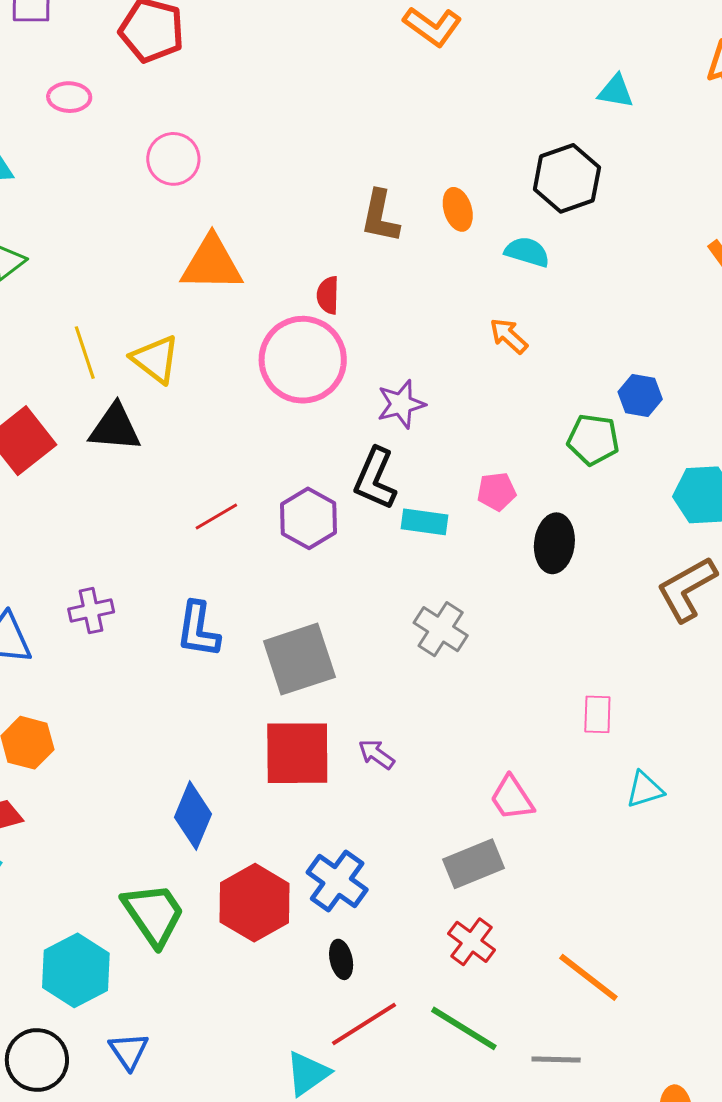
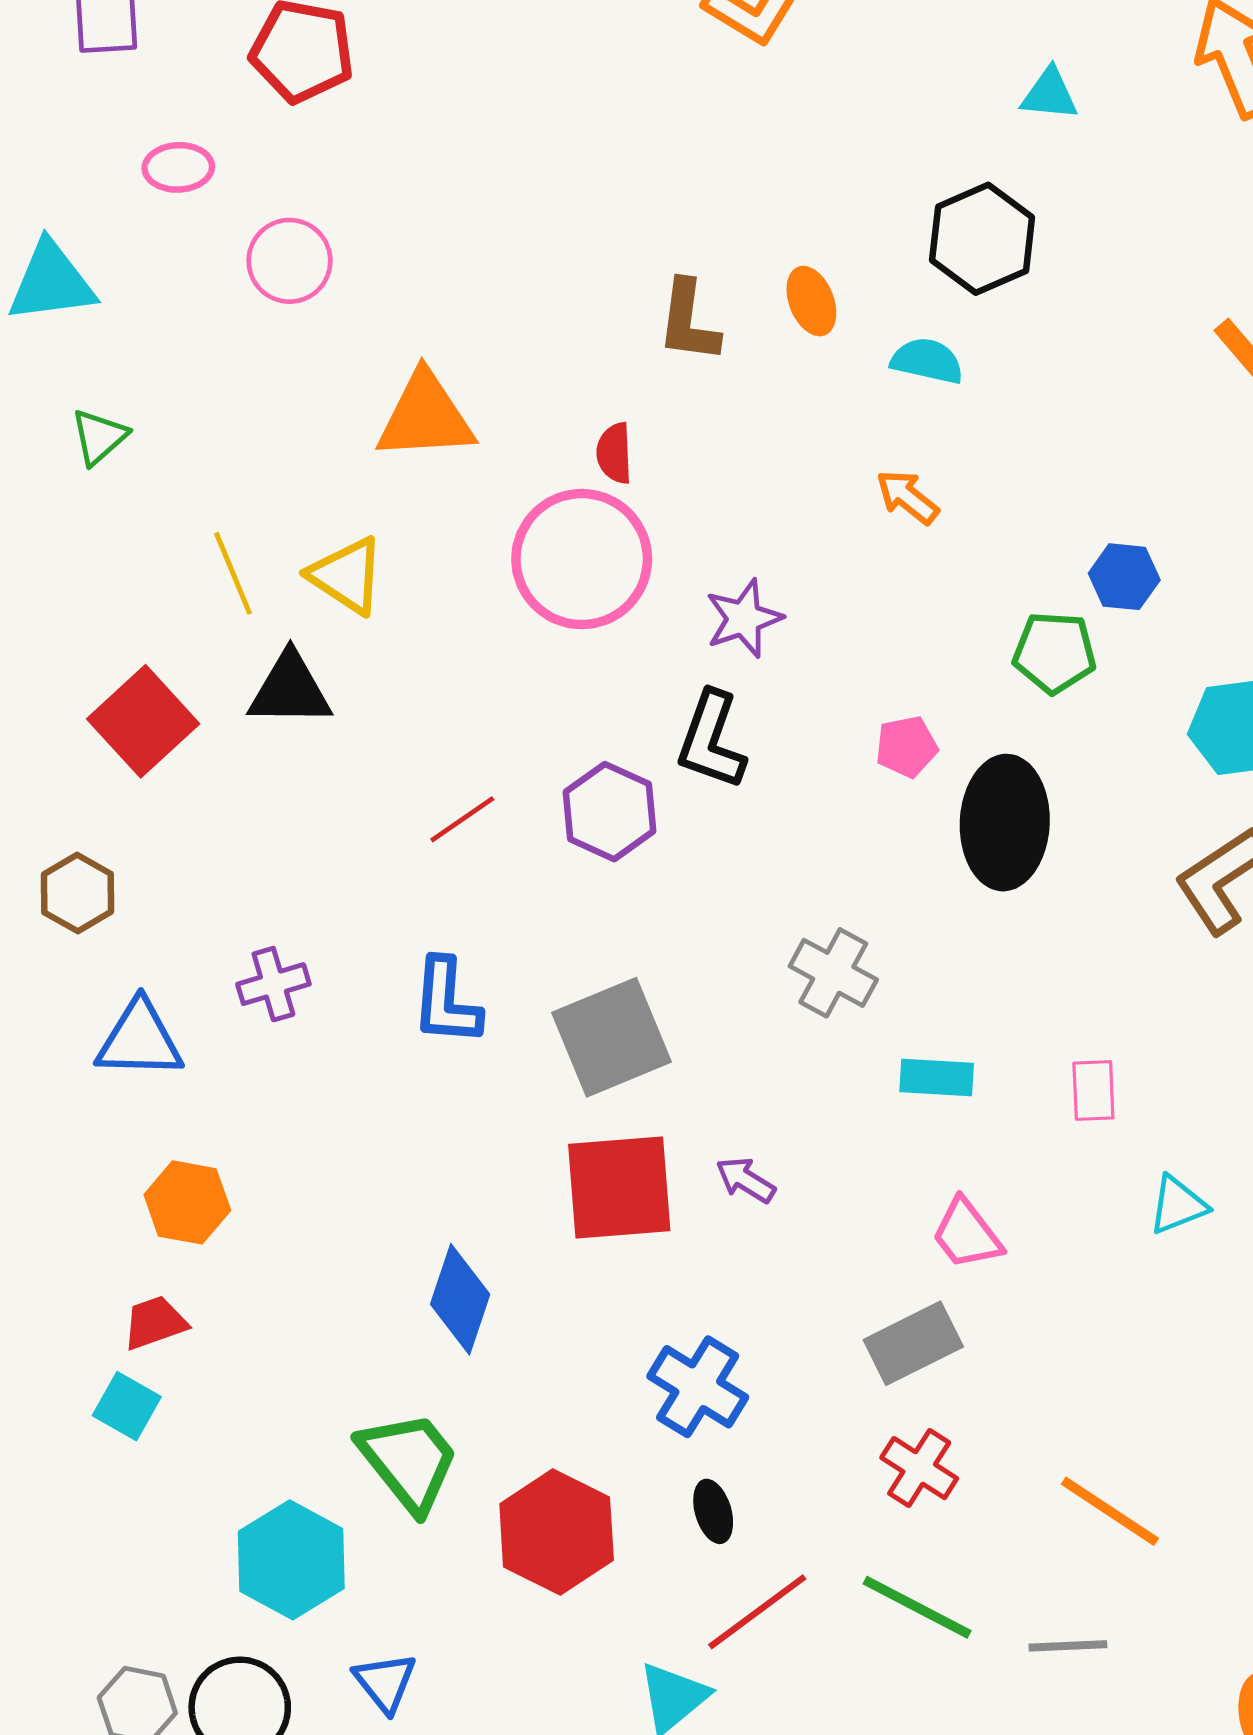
pink circle: (173, 159) -> (290, 261), moved
cyan rectangle: (425, 522) -> (937, 1078), moved
black ellipse: (554, 543) -> (1005, 823), size x1.4
red hexagon: (255, 903) -> (557, 1532), moved

